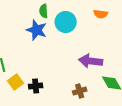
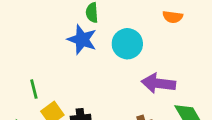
cyan circle: (66, 22) -> (127, 44), moved

